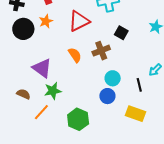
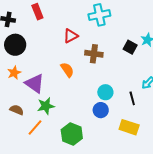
orange star: (46, 21) -> (14, 73), moved
red triangle: (79, 21) -> (71, 36), size x0.7
black square: (121, 33) -> (130, 47), moved
brown cross: (101, 51) -> (94, 54), moved, turned 30

